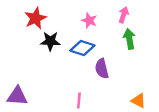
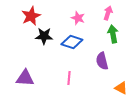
purple semicircle: (102, 69) -> (102, 61), moved
purple triangle: (17, 96) -> (25, 78), moved
pink line: (79, 101) -> (69, 78), moved

